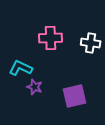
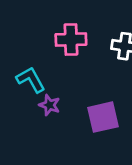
cyan L-shape: (21, 68) -> (31, 80), turned 35

